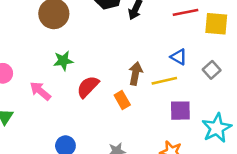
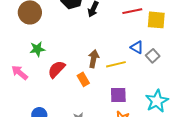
blue triangle: (179, 57) -> (137, 47), moved
purple square: (180, 111) -> (118, 95), moved

